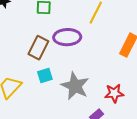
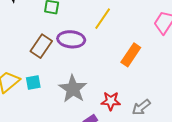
cyan square: (45, 76) -> (33, 83), moved

